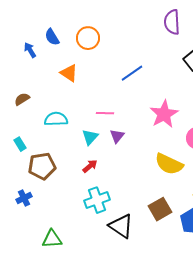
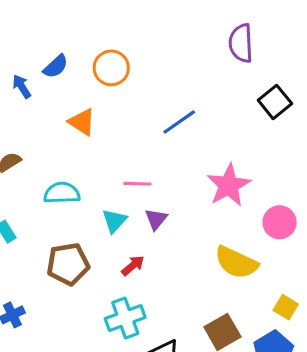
blue semicircle: (52, 37) -> (56, 66), turned -102
brown pentagon: (42, 166) -> (68, 264), moved
red arrow: (90, 166) -> (133, 266), moved

